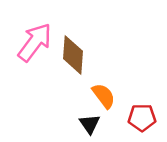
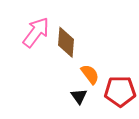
red pentagon: (142, 118) -> (120, 91), size x1.4

